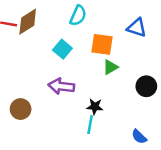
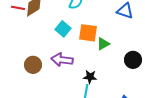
orange square: (102, 44) -> (88, 33), moved
brown circle: (21, 109) -> (33, 65), moved

